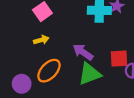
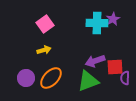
purple arrow: (83, 52) -> (95, 61), moved, turned -54
purple circle: (22, 84) -> (26, 78), moved

